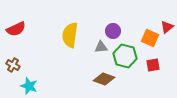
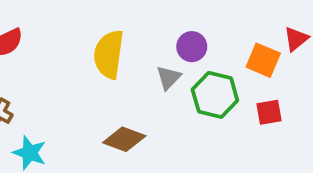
gray triangle: (101, 47) -> (169, 78), turned -40
brown diamond: (104, 79) -> (124, 139), moved

